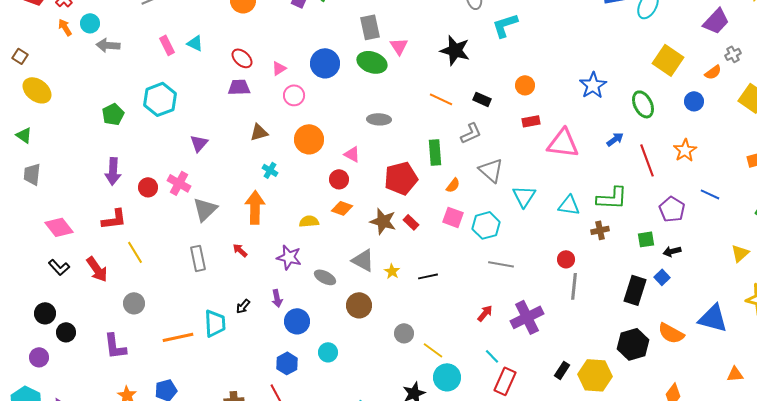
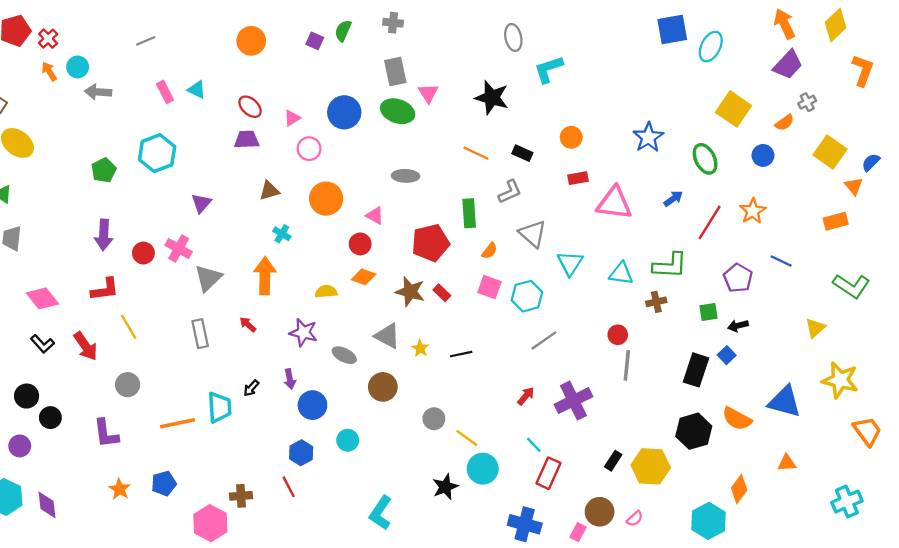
red line: (647, 160) -> (710, 222), turned 52
gray line: (501, 264) -> (544, 340), turned -45
orange triangle: (735, 374) -> (787, 463), moved

